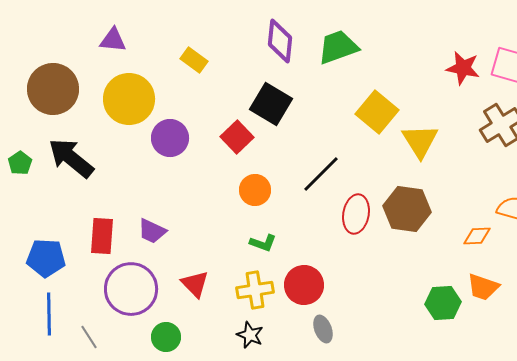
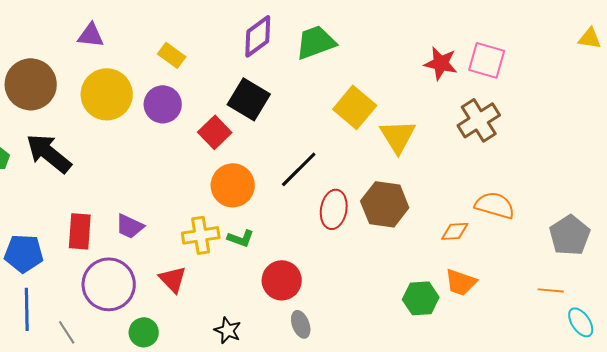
purple diamond: (280, 41) -> (258, 36), turned 48
purple circle: (170, 138) -> (163, 104), moved
orange circle: (255, 190) -> (233, 185), size x1.4
yellow cross: (255, 290) -> (201, 235), moved

